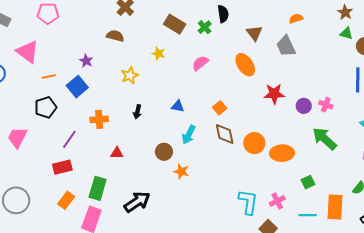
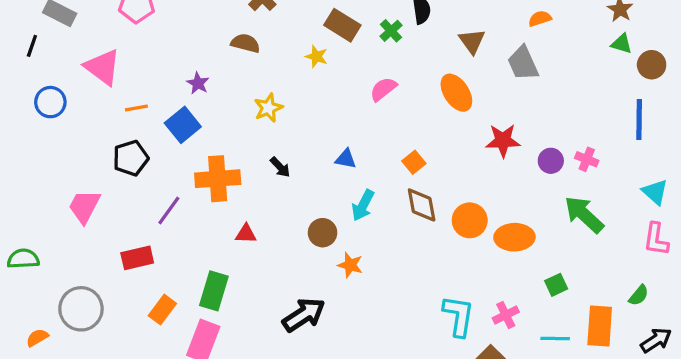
yellow star: (159, 54) -> (316, 56), moved
black arrow: (137, 112) -> (280, 167), turned -56
orange cross: (99, 119) -> (218, 179), size x1.5
red rectangle: (62, 167) -> (137, 258), moved
black arrow: (137, 202) -> (304, 315), moved

